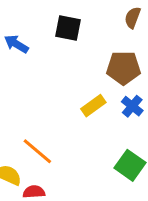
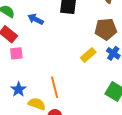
orange line: (37, 151) -> (55, 87), turned 40

